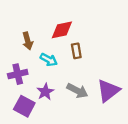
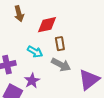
brown arrow: (28, 41) -> (19, 14), moved
gray arrow: (77, 91) -> (61, 65), moved

